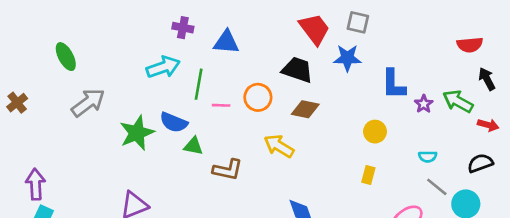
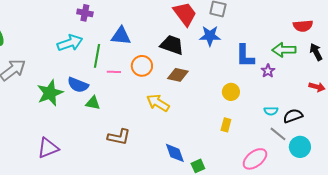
blue triangle: (226, 42) -> (121, 36), moved
green arrow: (458, 101) -> (284, 50), moved, turned -30
black semicircle: (480, 163) -> (293, 116), moved
brown L-shape: (228, 170) -> (119, 137), moved

